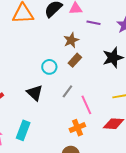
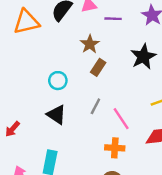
cyan circle: (49, 67) -> (58, 81), moved
orange cross: (77, 128) -> (115, 148), turned 35

